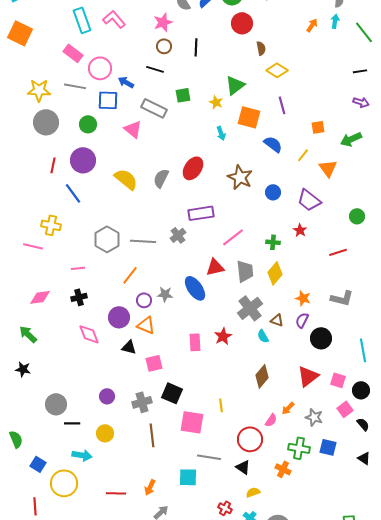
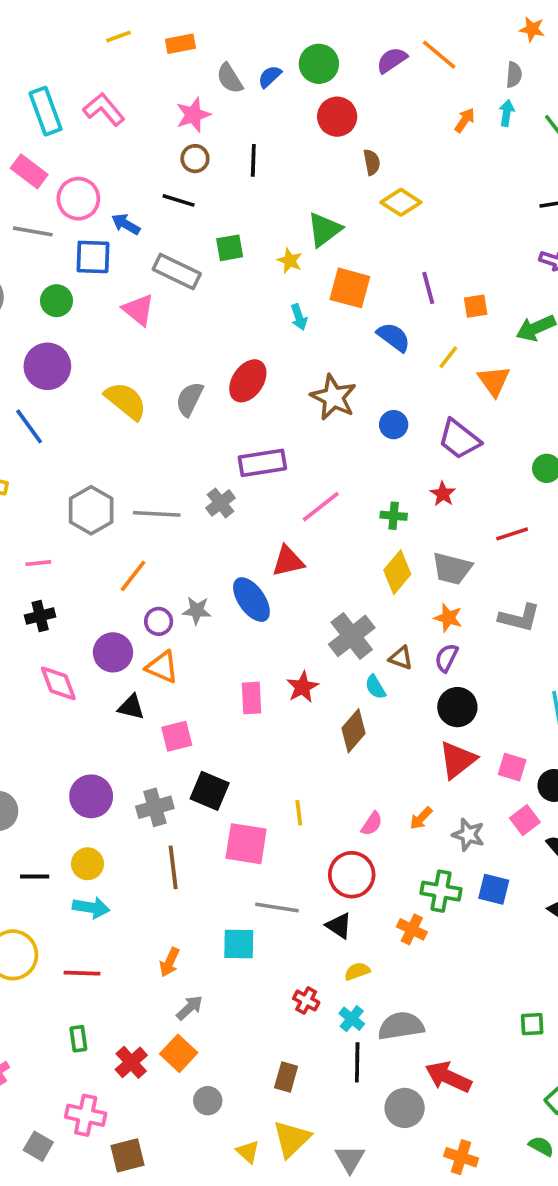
purple line: (282, 105) -> (428, 288), moved
gray trapezoid: (245, 271) -> (452, 569), moved, turned 110
black circle: (321, 338) -> (457, 707), moved
brown diamond: (262, 376) -> (354, 731), moved
purple circle: (107, 396) -> (91, 796), size x1.5
pink semicircle: (271, 420) -> (372, 824), moved
black line: (72, 423) -> (35, 877), moved
cyan arrow: (82, 455) -> (91, 908), moved
red line: (116, 493) -> (82, 973), moved

